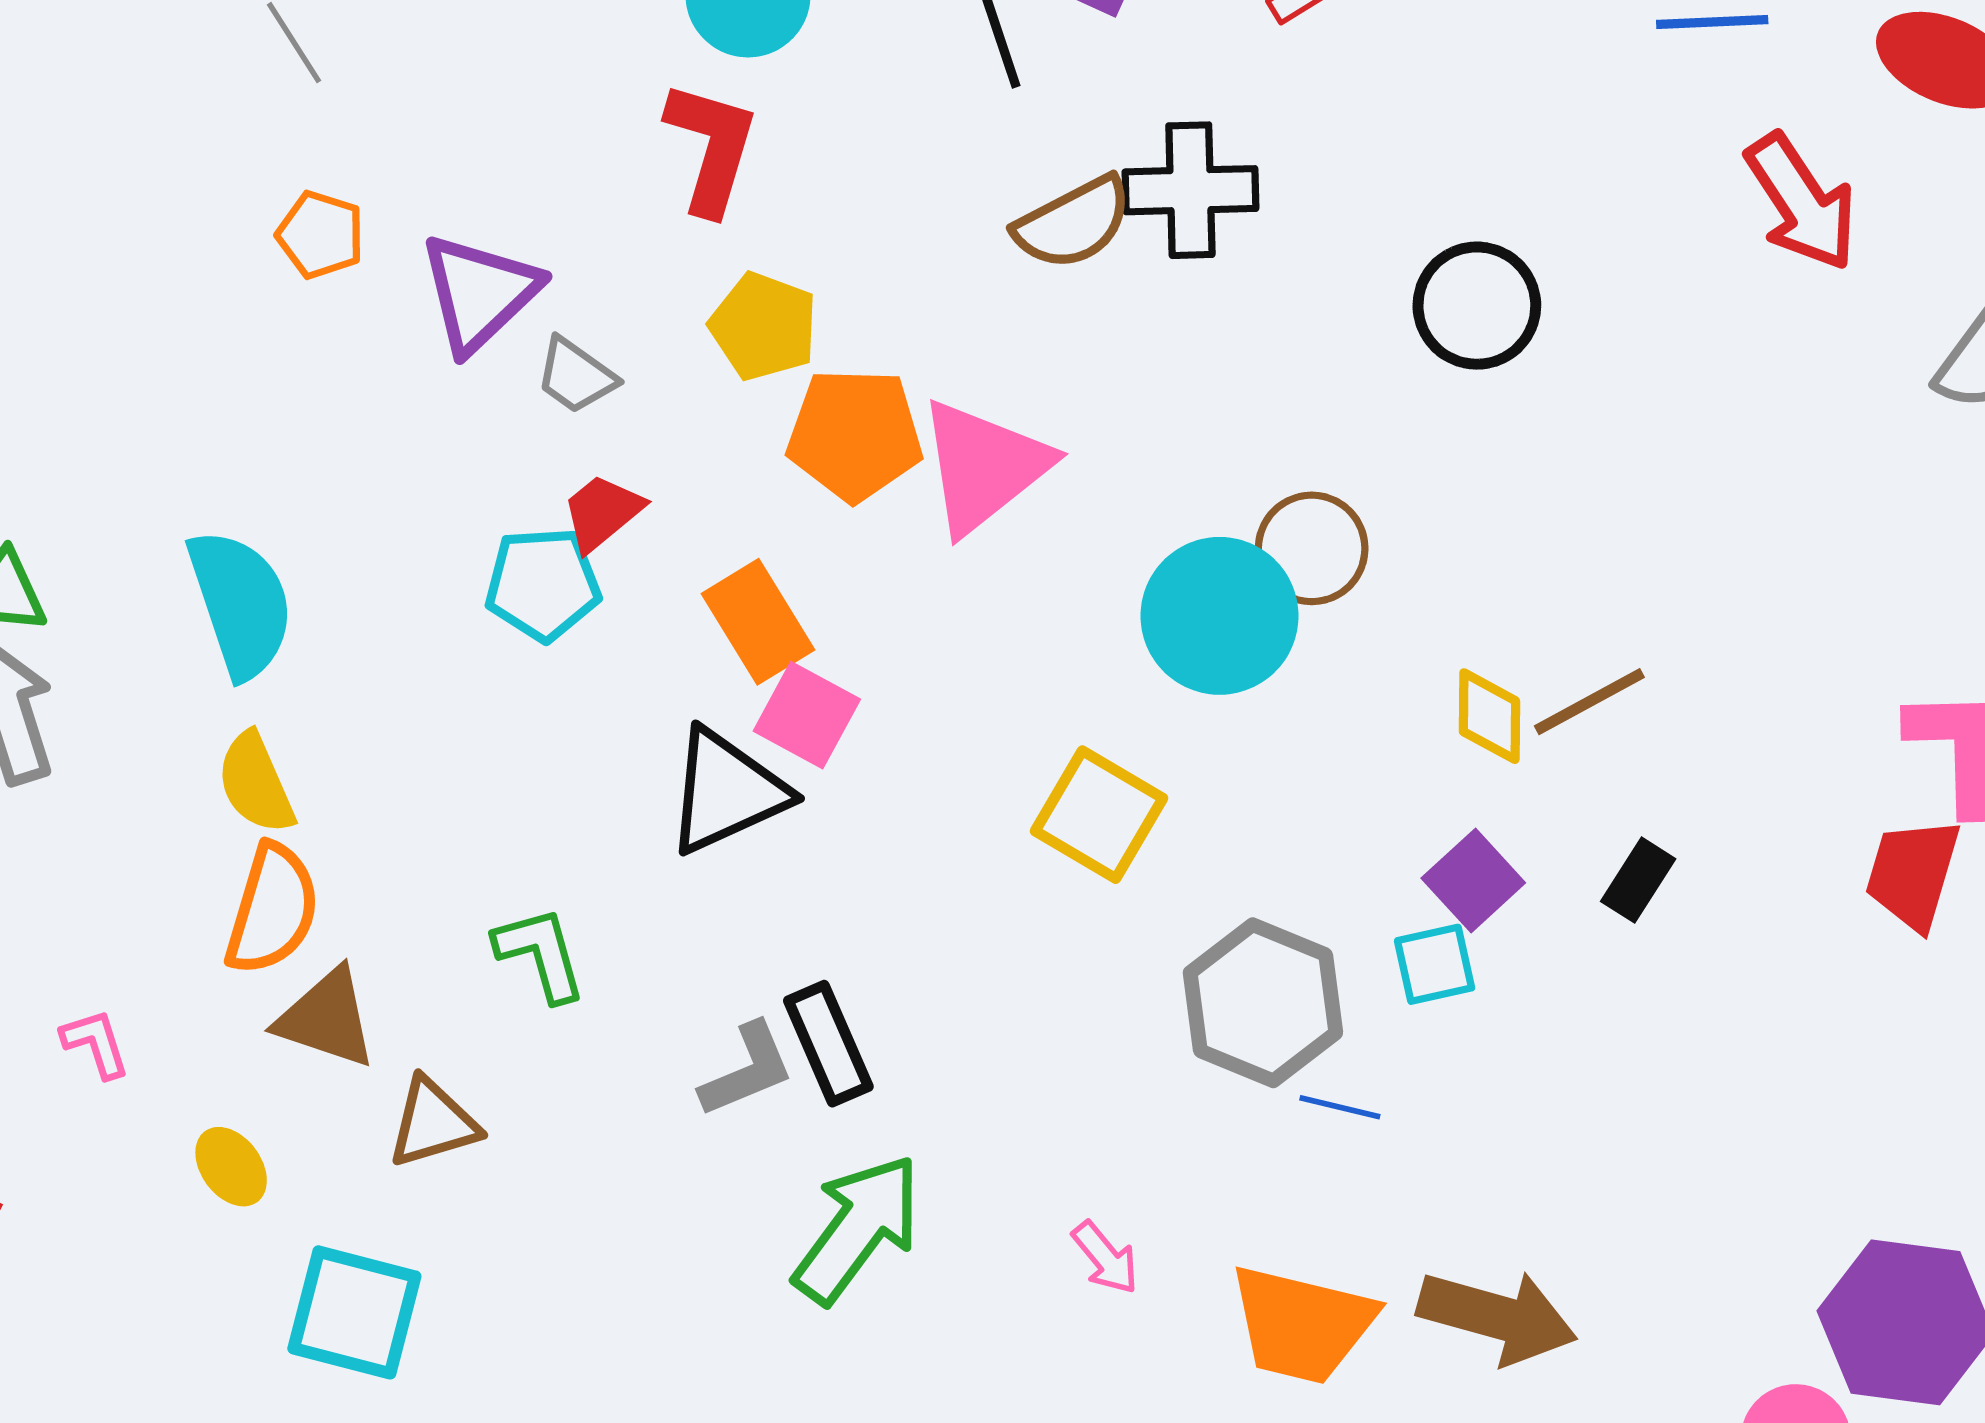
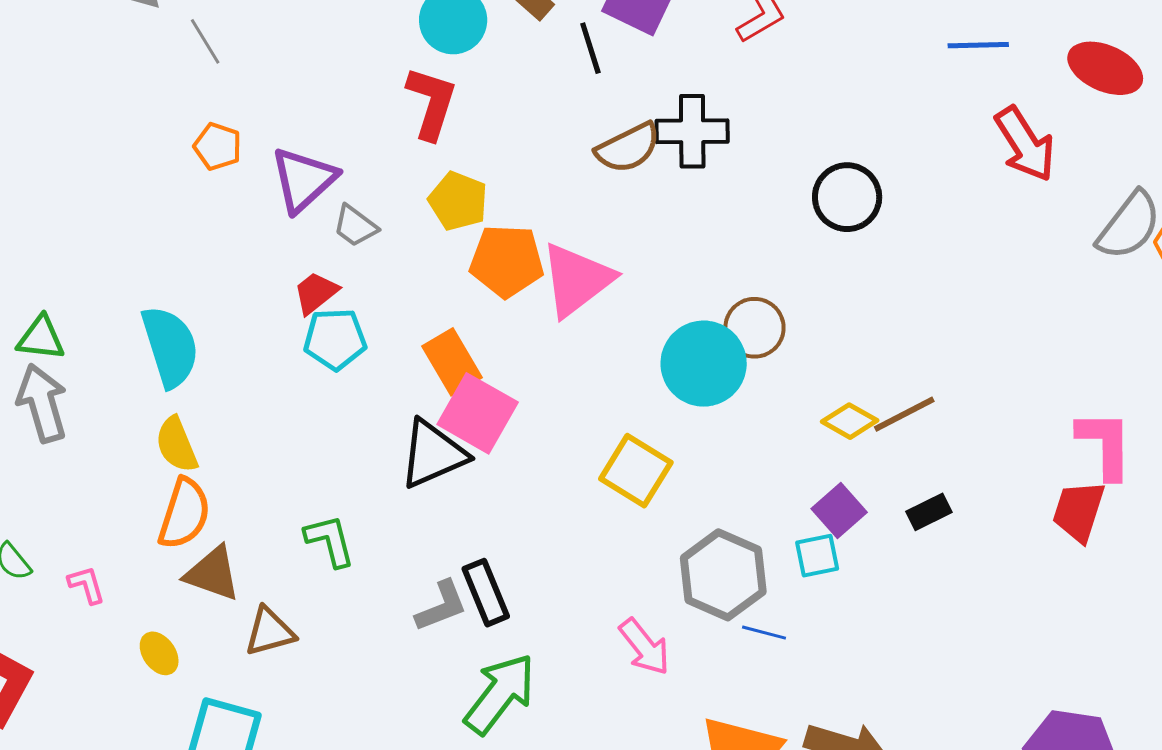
red trapezoid: (602, 512) -> (316, 293), moved
pink square: (807, 715) -> (478, 413), size x1.4
yellow diamond: (1489, 716) -> (850, 421), turned -62
black rectangle: (1638, 880) -> (929, 512), turned 30
pink arrow: (1105, 1258) -> (645, 647), moved, size x1.4

